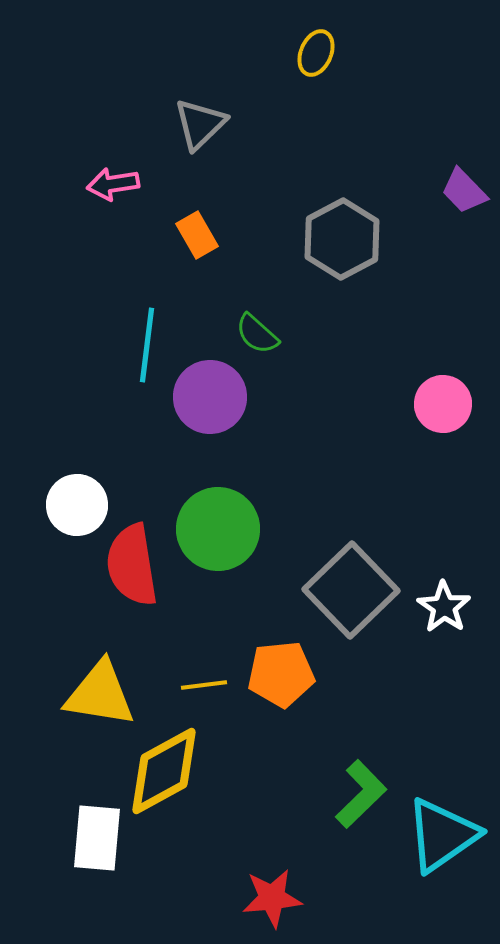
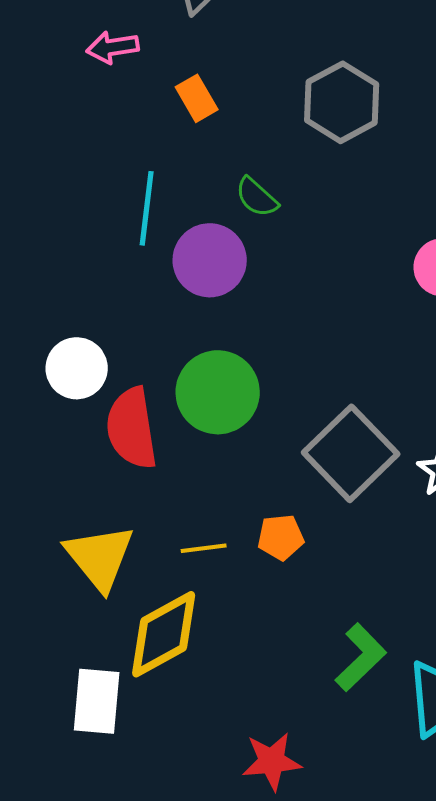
orange pentagon: (281, 674) -> (281, 537), size x0.7
yellow triangle: (100, 694) -> (100, 557), turned 42

